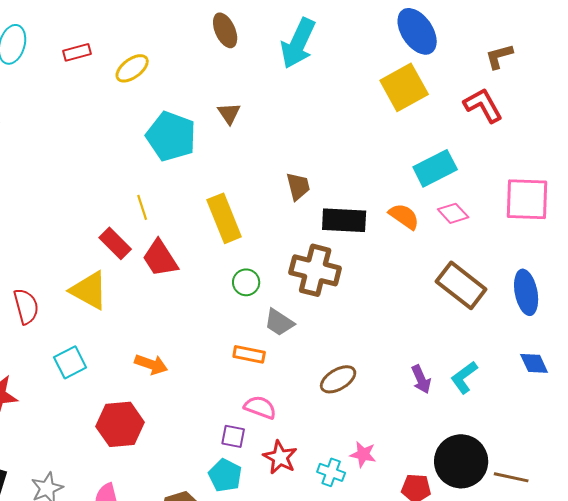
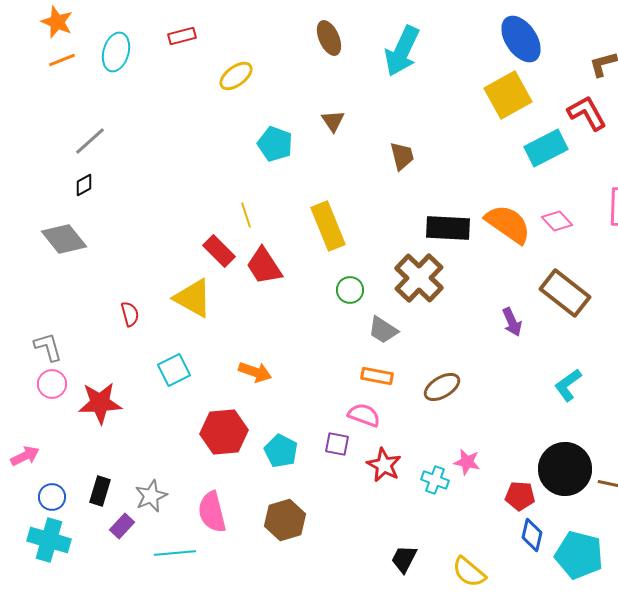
red rectangle: (77, 52) -> (182, 36), moved
cyan pentagon: (171, 136) -> (275, 144), size x0.7
cyan rectangle: (435, 168) -> (546, 148), moved
brown trapezoid: (298, 186) -> (402, 156), moved
orange semicircle: (404, 216) -> (508, 224), size x1.5
brown cross: (315, 270) -> (419, 278), turned 30
red semicircle: (26, 306) -> (130, 314), size x0.7
orange rectangle: (249, 354) -> (377, 376), moved
purple arrow: (421, 379) -> (512, 322), moved
cyan pentagon: (225, 475) -> (281, 451), moved

